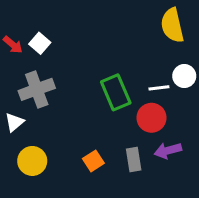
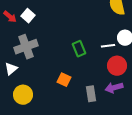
green rectangle: (116, 92) -> (79, 49), size x0.7
red circle: (151, 118) -> (117, 66), moved
orange square: (93, 161) -> (64, 80), moved, turned -32

